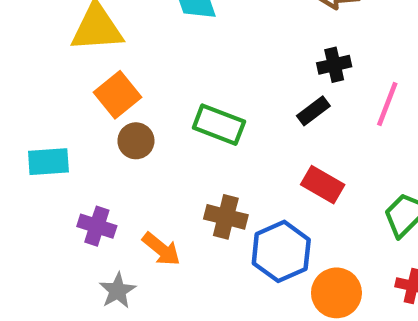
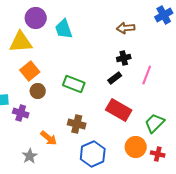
red rectangle: (323, 185) -> (119, 110), size x1.4
purple cross: (97, 226) -> (21, 113), moved
blue hexagon: (281, 251) -> (93, 154), moved
orange circle: (336, 293) -> (136, 147), moved

